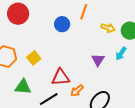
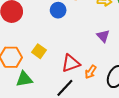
green triangle: (23, 87) -> (24, 79), moved

